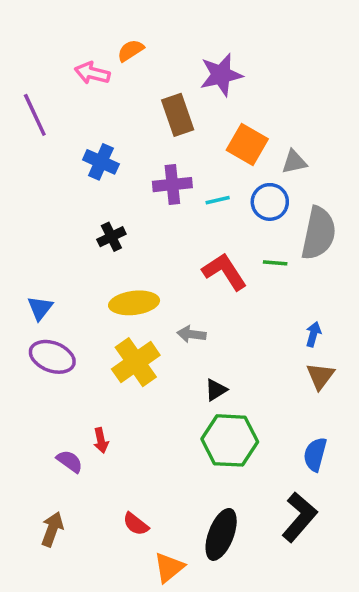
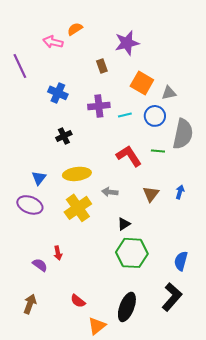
brown rectangle: (178, 115) -> (102, 66), size x0.6
blue triangle: (40, 308) -> (39, 178), moved
brown triangle: (320, 376) -> (151, 194), moved

